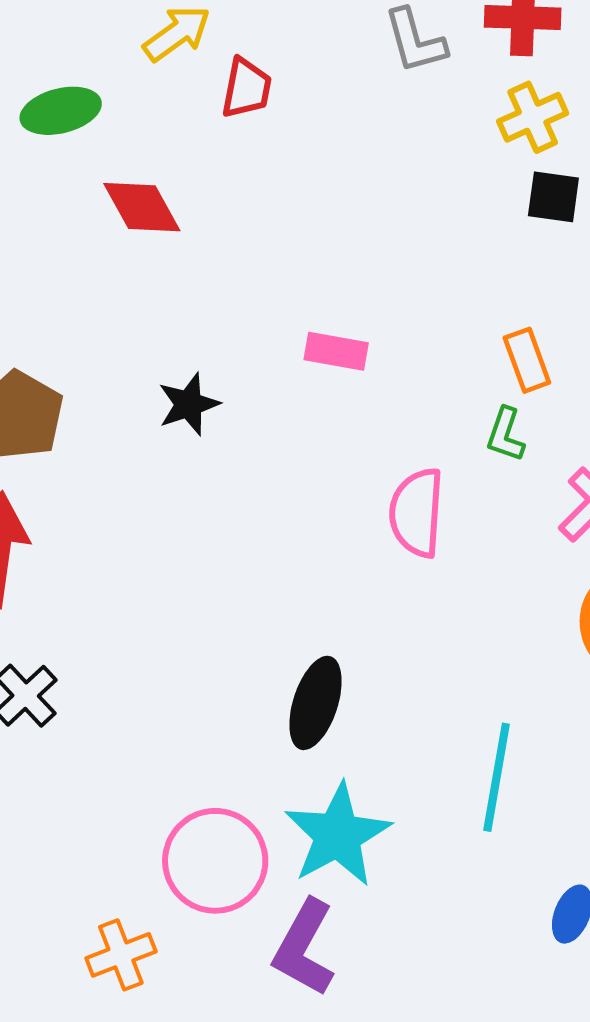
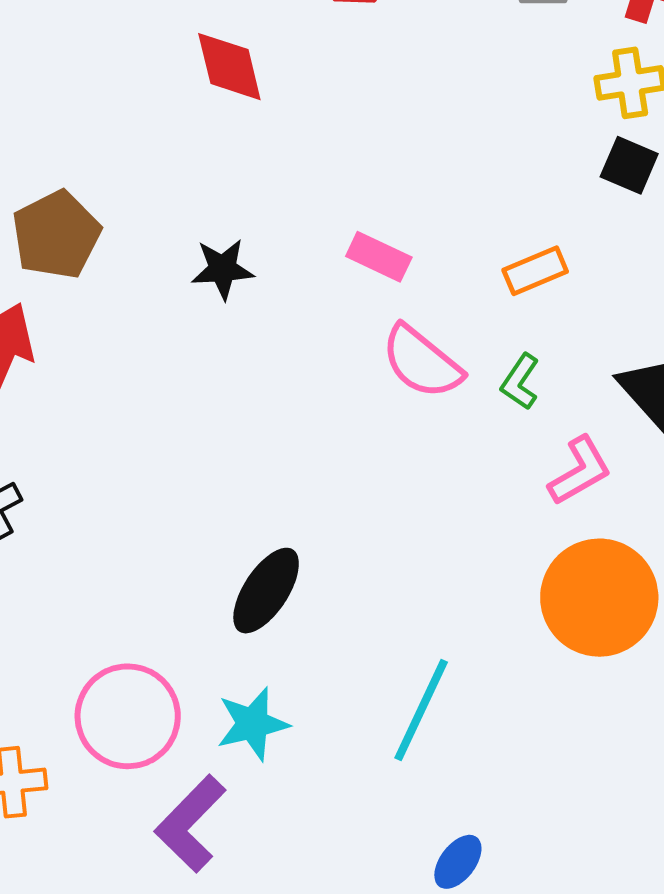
orange rectangle: (527, 360) -> (535, 271), moved, turned 72
pink semicircle: (417, 513) -> (422, 362), moved, turned -70
cyan star: (338, 835) -> (253, 724), size x0.7

